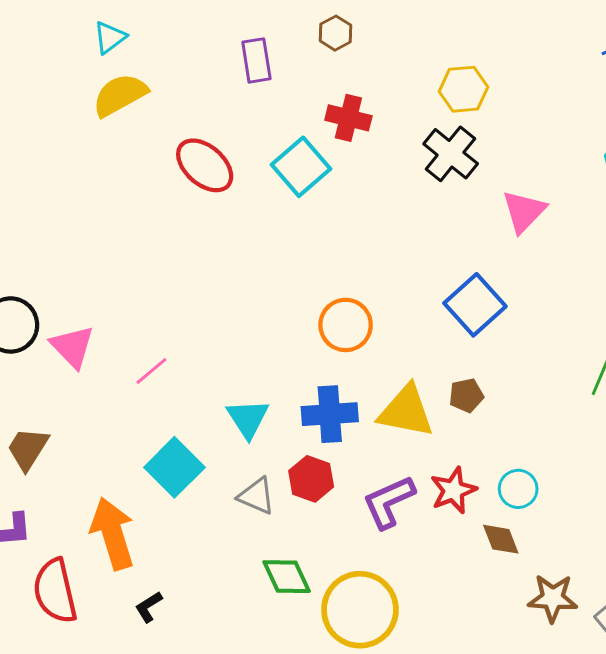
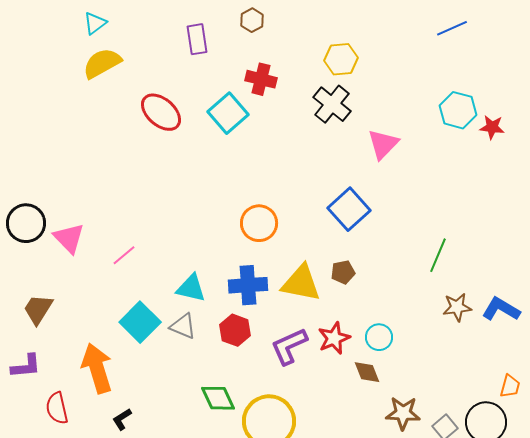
cyan triangle: (248, 418) -> (191, 288), turned -44
gray triangle: (256, 496) -> (183, 326), moved
red semicircle: (55, 591) -> (57, 408), size x0.7

